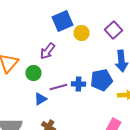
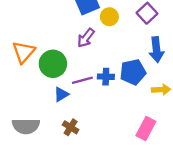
purple arrow: (48, 51) -> (86, 38), moved
green circle: (34, 73) -> (53, 64), size x1.5

